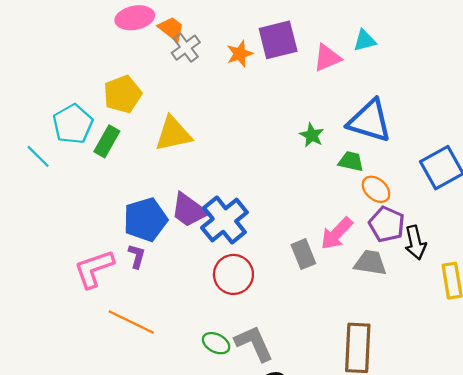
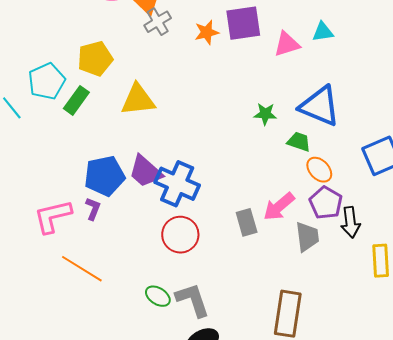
green star: (312, 135) -> (265, 114), turned -30
blue cross: (224, 220) -> (177, 184), turned -33
gray trapezoid: (370, 263) -> (307, 237), turned 68

